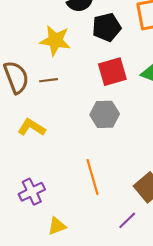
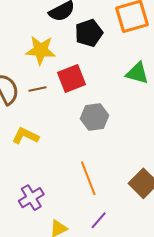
red square: (112, 72) -> (71, 79), moved
purple line: (127, 220) -> (99, 220), moved

